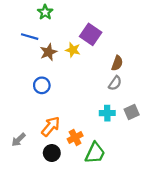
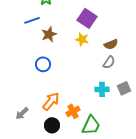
blue line: (30, 37) -> (32, 20), turned -35
yellow star: (73, 50) -> (82, 39), moved
brown semicircle: (117, 63) -> (111, 44), turned 48

